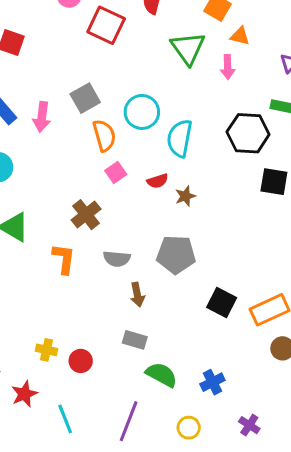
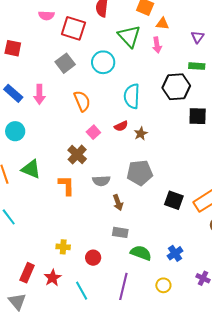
gray square: (85, 98) -> (65, 63), moved
cyan circle: (142, 112) -> (103, 62), moved
pink square: (116, 172) -> (93, 132), moved
red circle: (81, 361) -> (93, 258), moved

